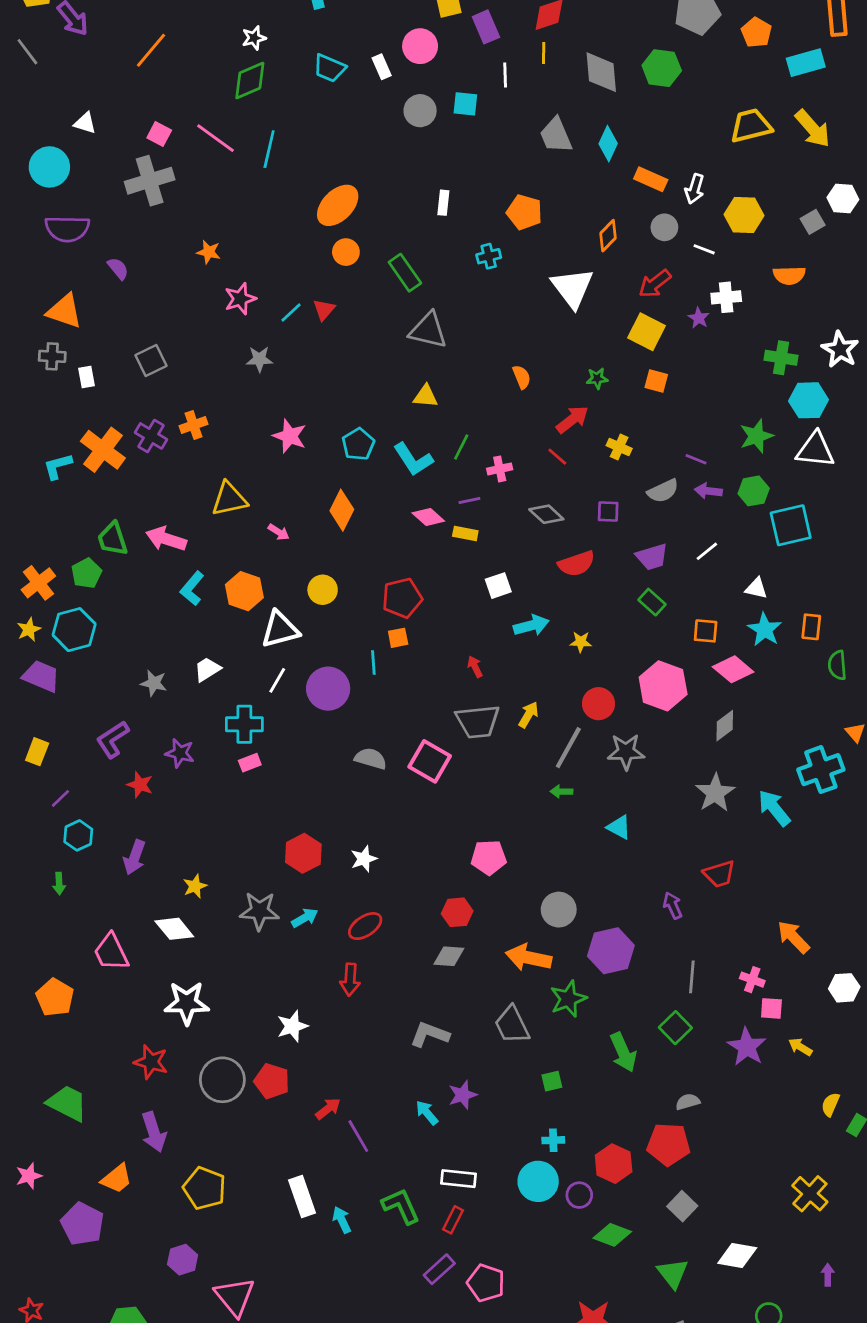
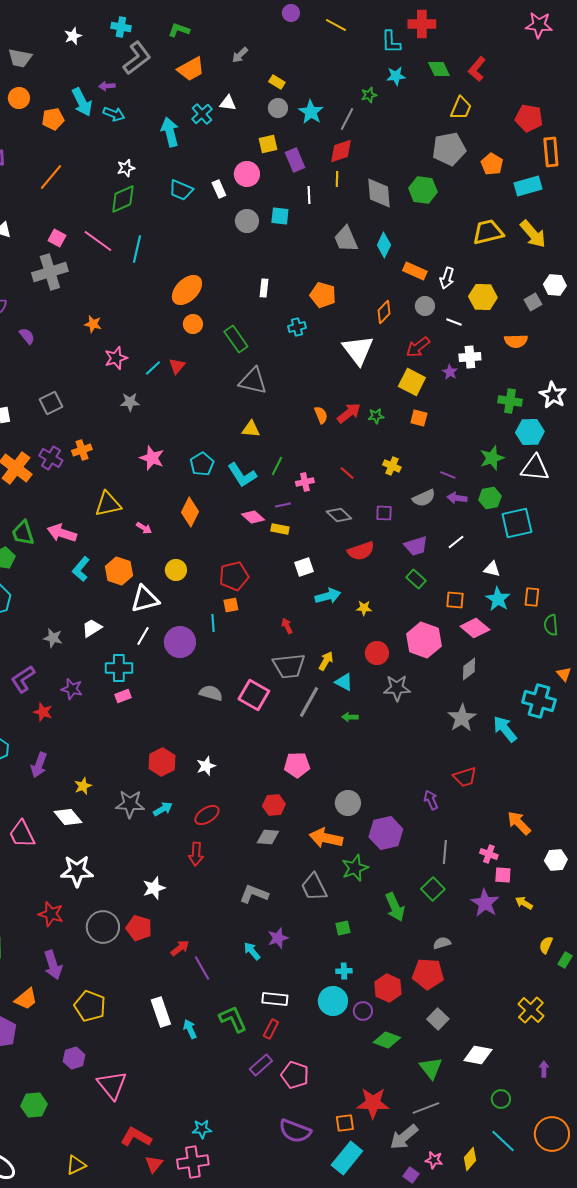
red arrow: (572, 420) -> (349, 413), moved
gray line: (568, 748) -> (309, 702), moved
cyan cross: (821, 770) -> (539, 701), turned 36
cyan triangle: (619, 827) -> (344, 682), moved

